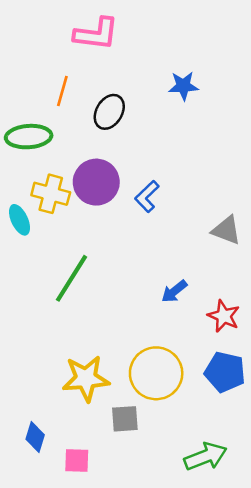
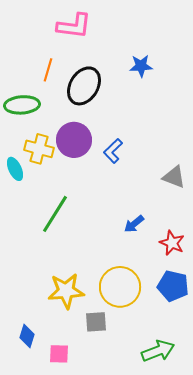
black ellipse: (109, 112) -> (84, 86), size x1.4

